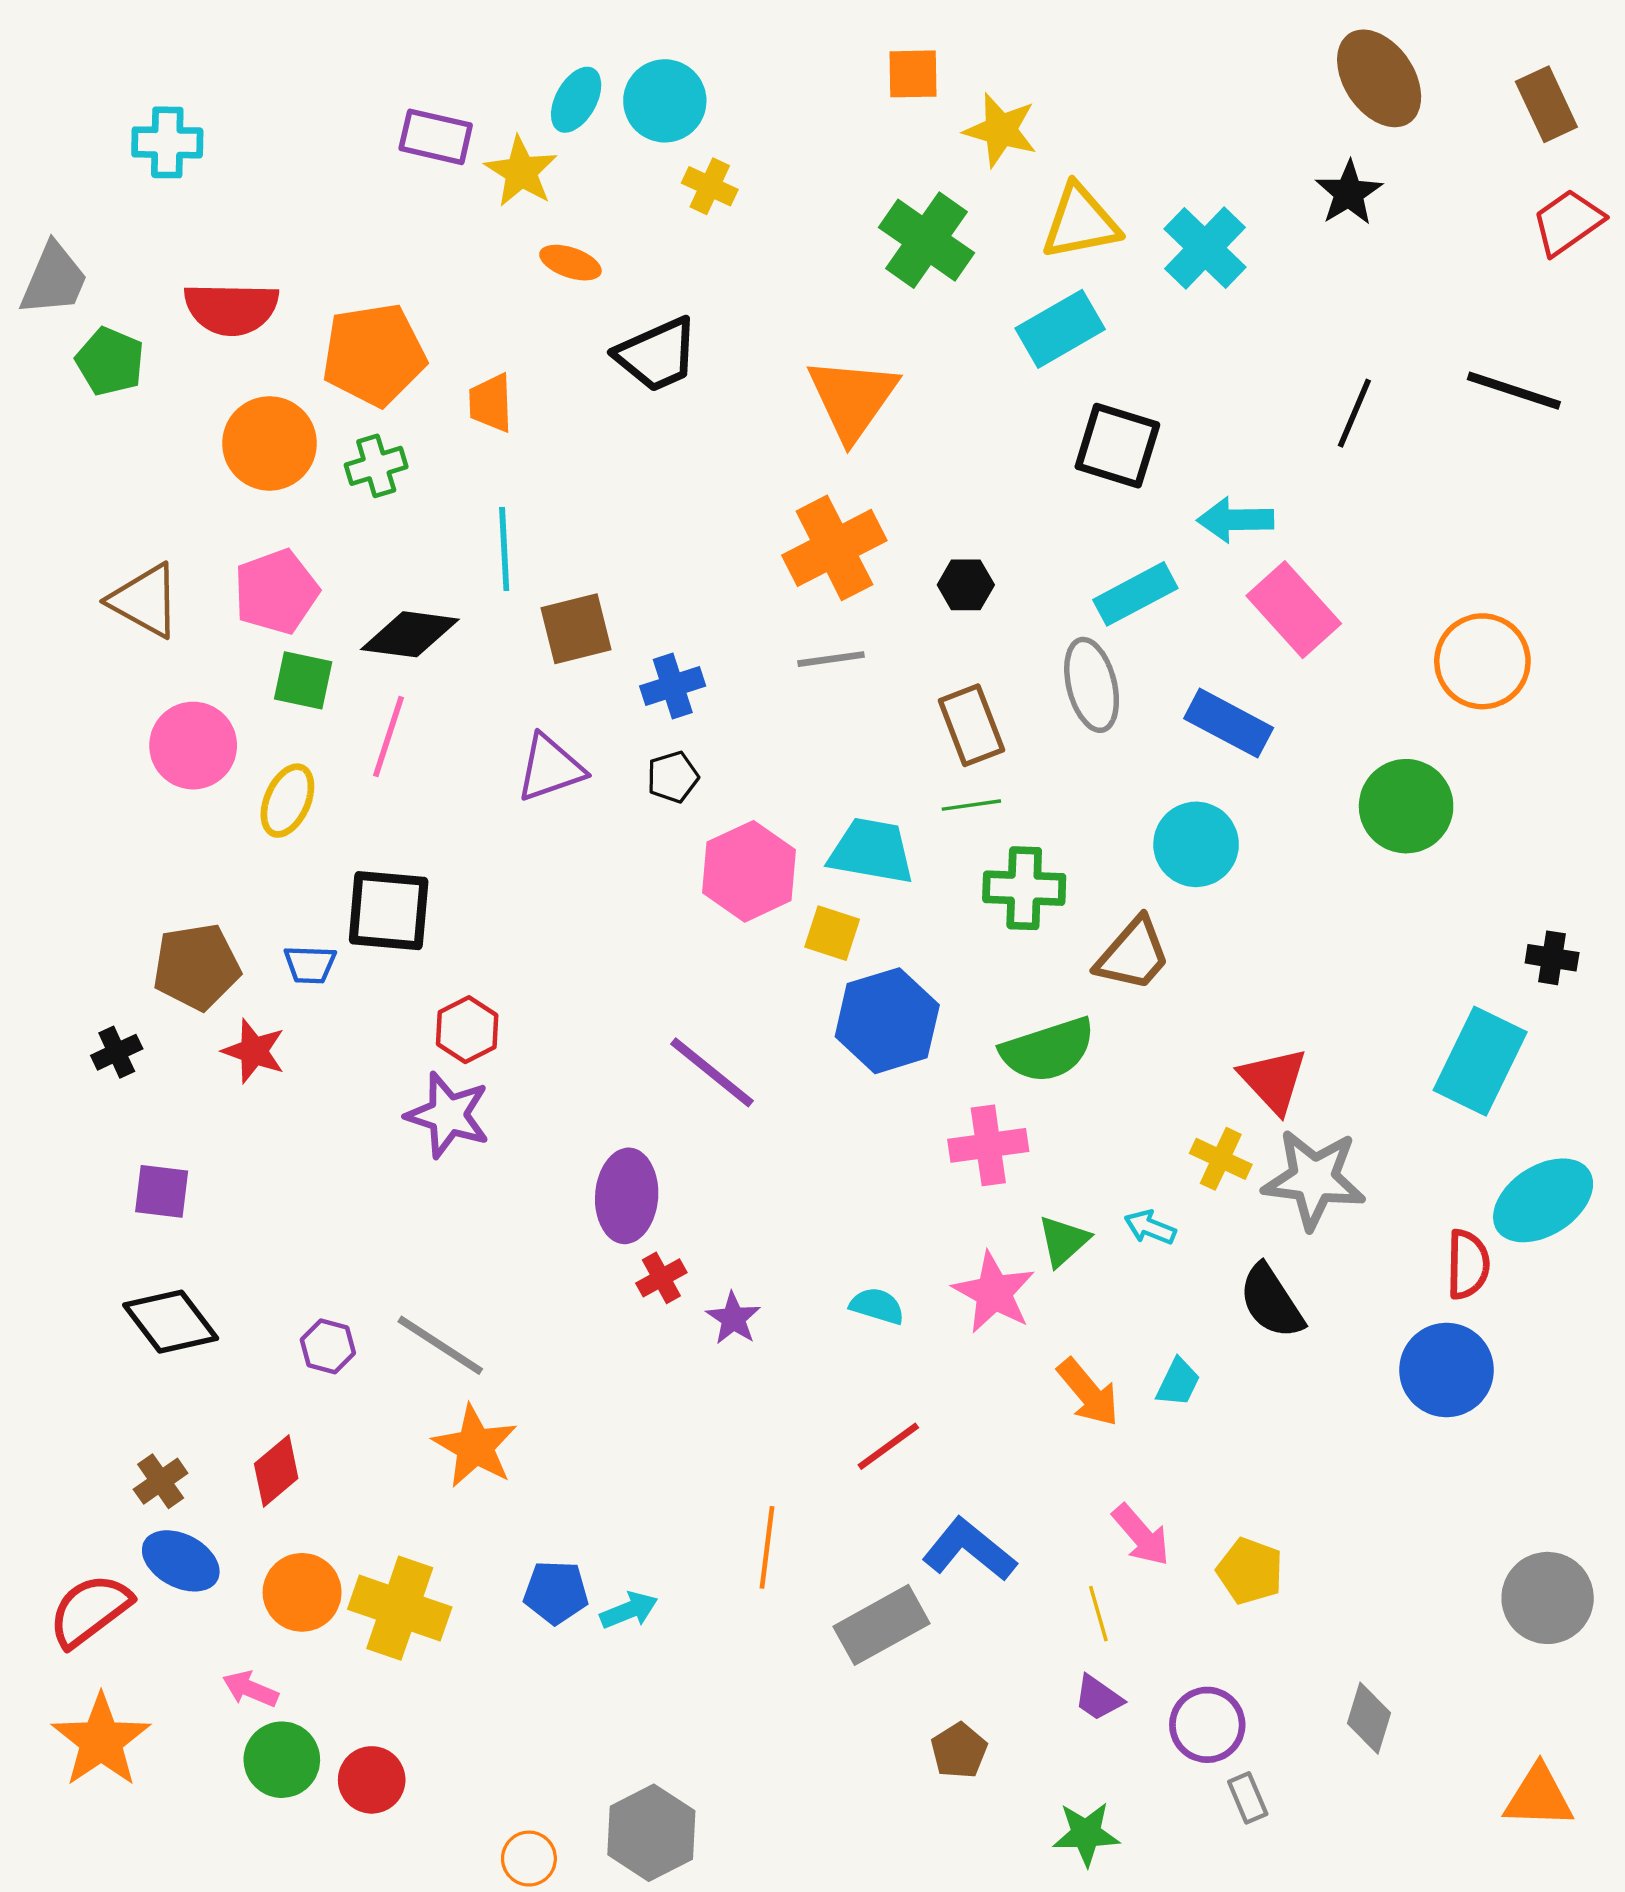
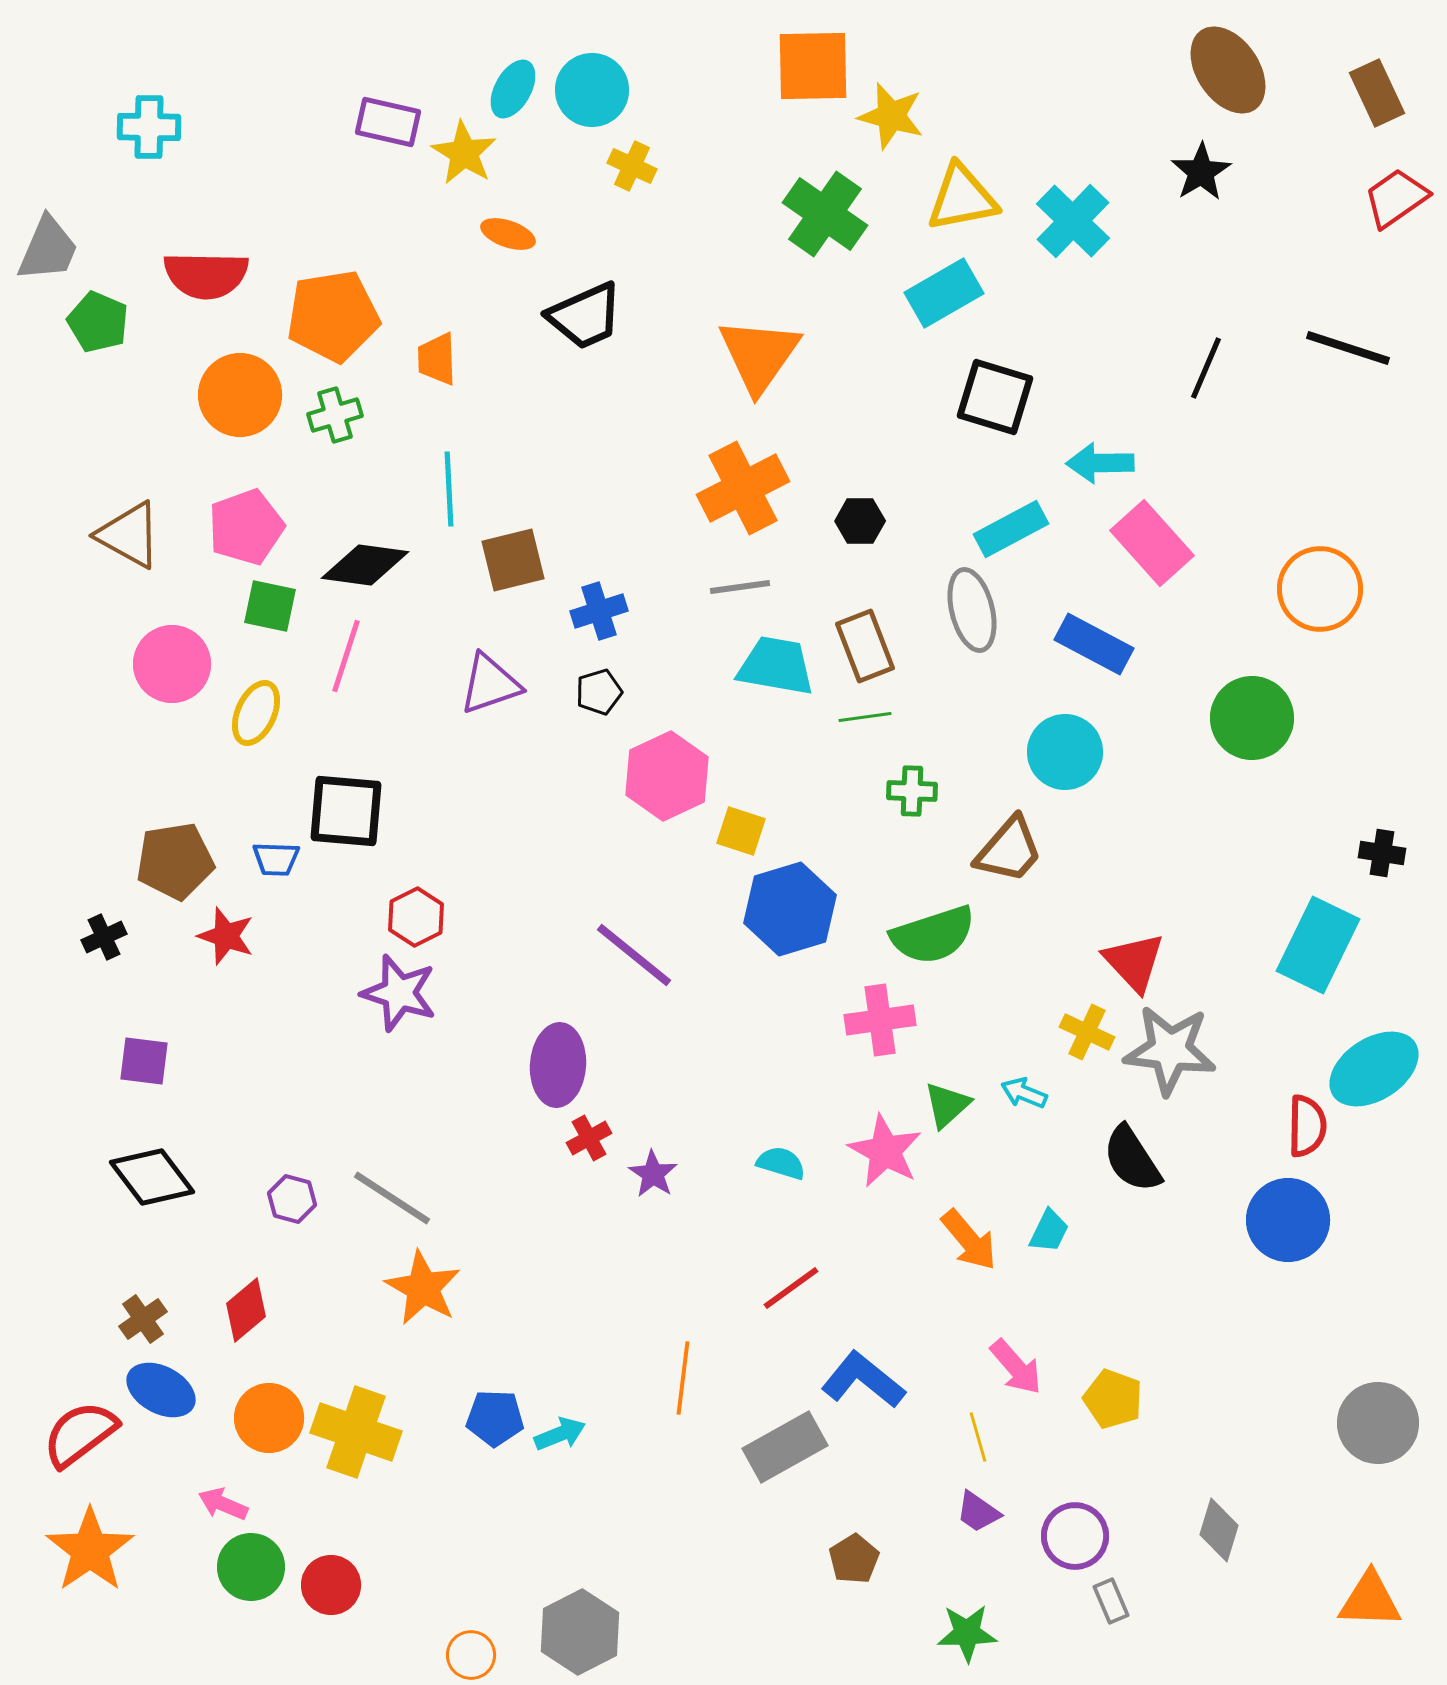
orange square: (913, 74) -> (813, 66), size x1.6
cyan trapezoid: (871, 851) -> (776, 666), moved
green cross: (1024, 888) -> (912, 791), size x0.7

